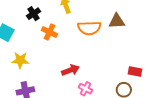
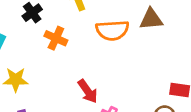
red arrow: (71, 70) -> (88, 91), turned 78

